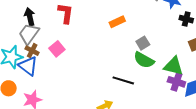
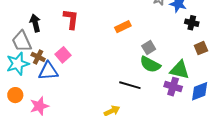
gray trapezoid: (29, 34) -> (22, 41), moved, turned -60
blue triangle: (28, 66) -> (48, 71), moved, turned -40
purple cross: (176, 82) -> (173, 87), moved

